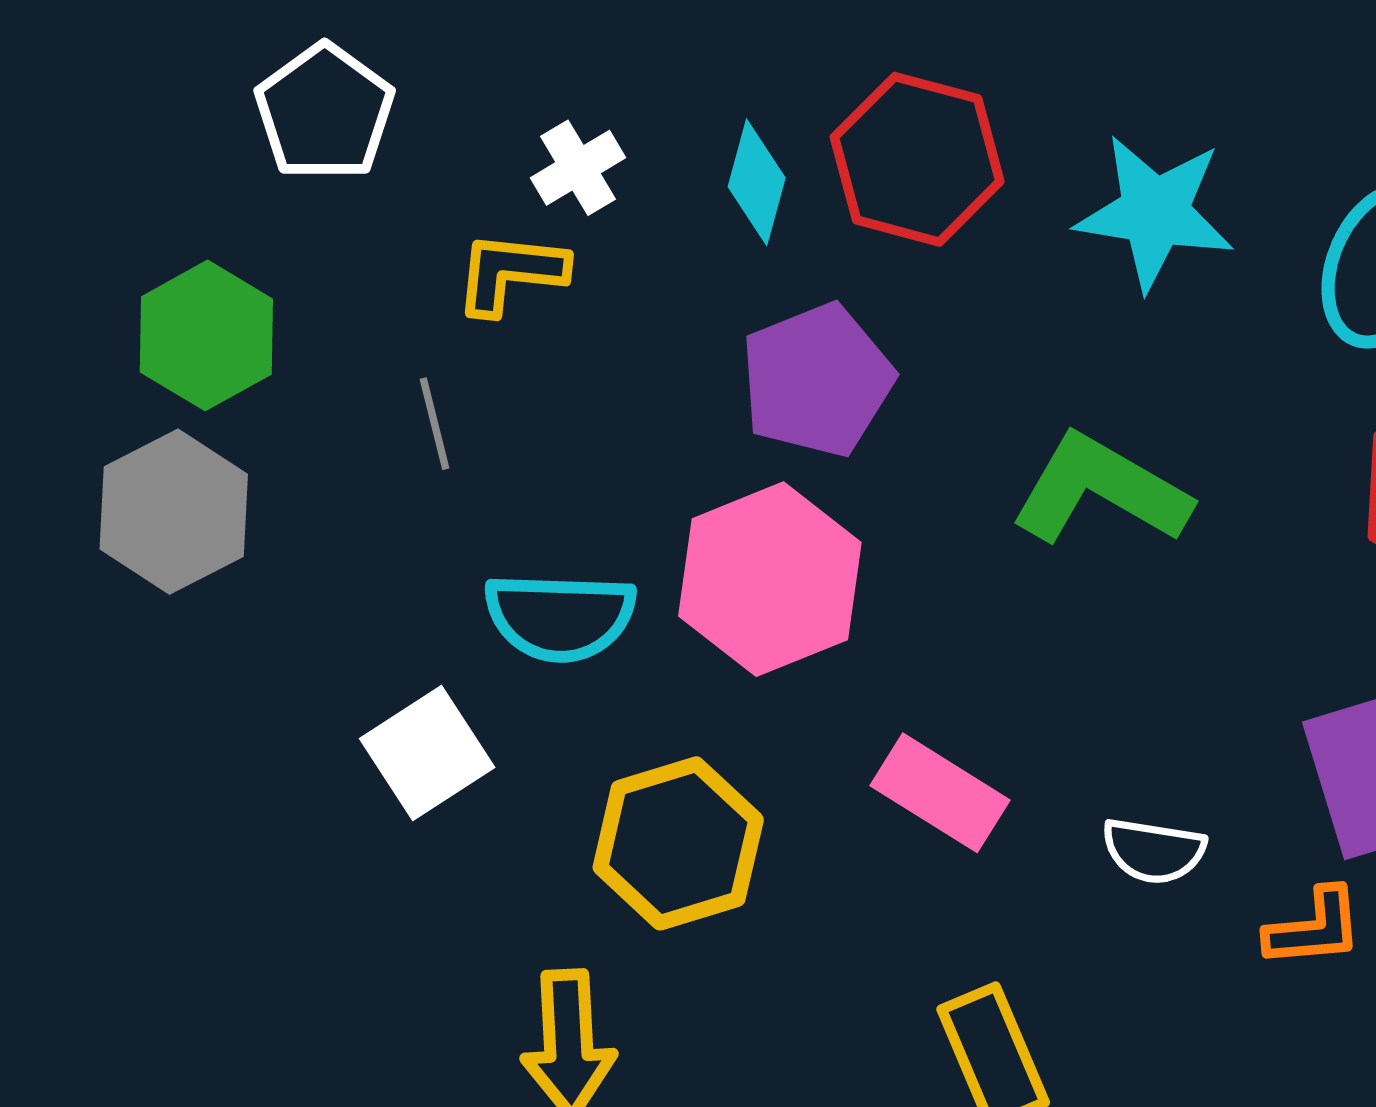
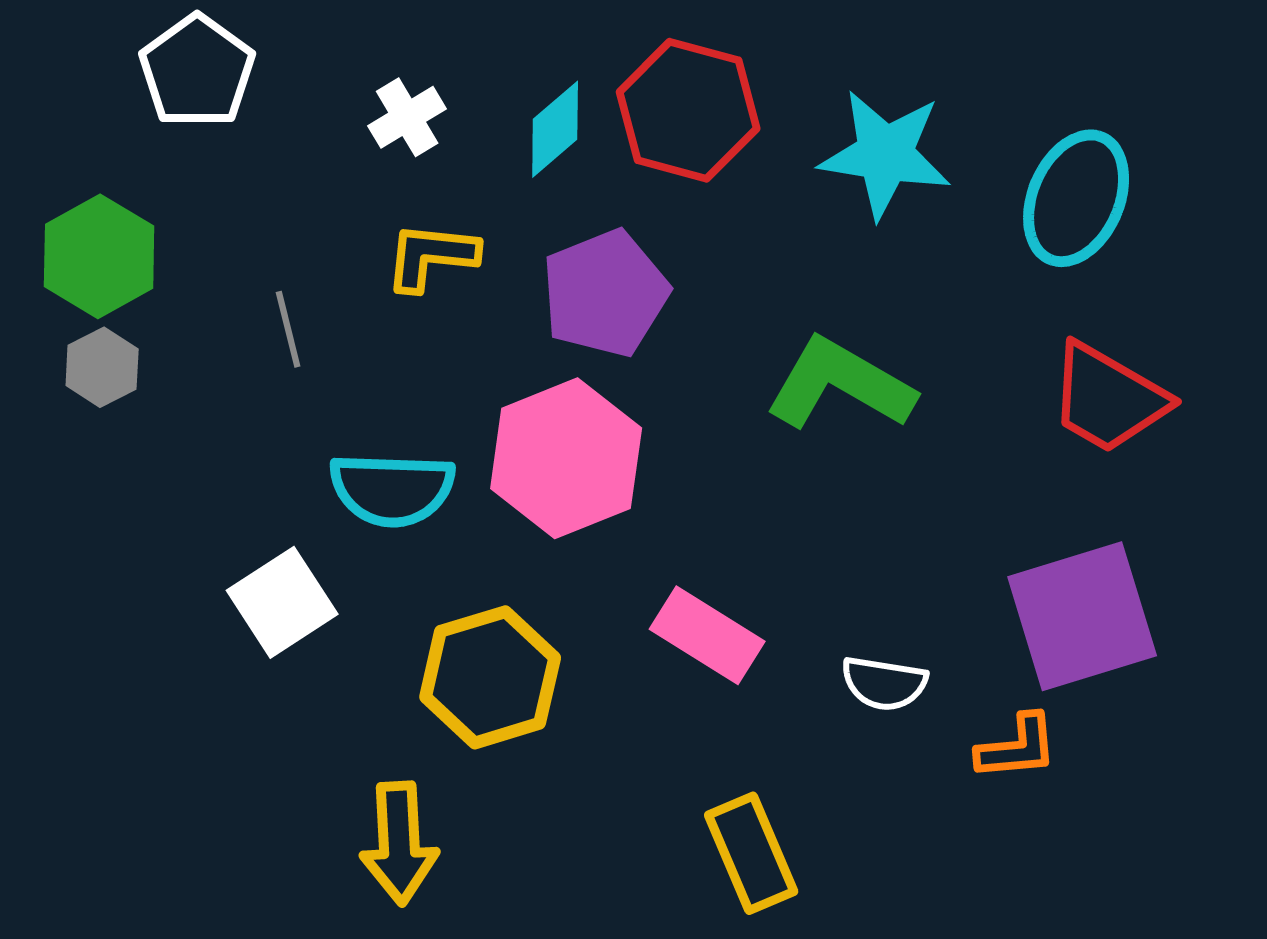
cyan diamond: (757, 182) -> (555, 129), turned 34
yellow L-shape: (510, 273) -> (431, 256), moved
gray hexagon: (174, 512) -> (102, 367), moved, size x0.6

